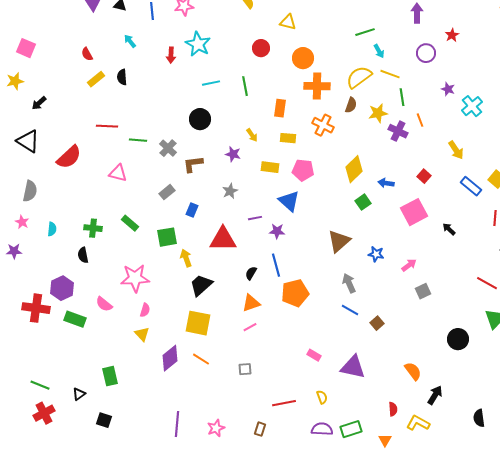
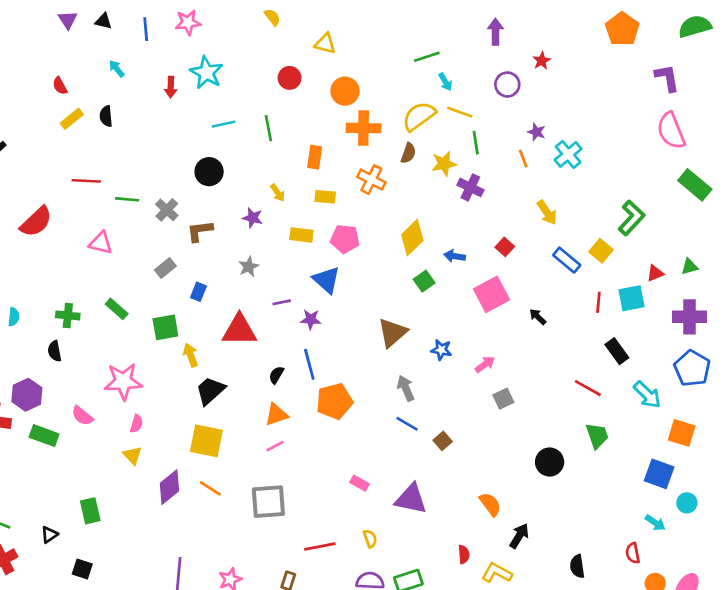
orange line: (420, 120) -> (523, 158), moved
gray square: (245, 369) -> (268, 502), size x2.0

